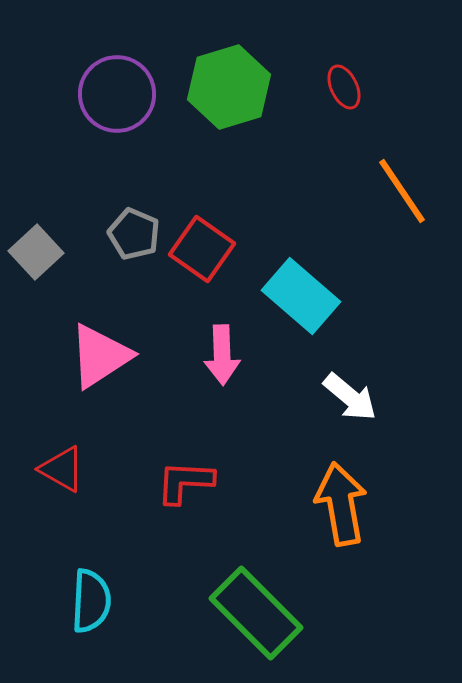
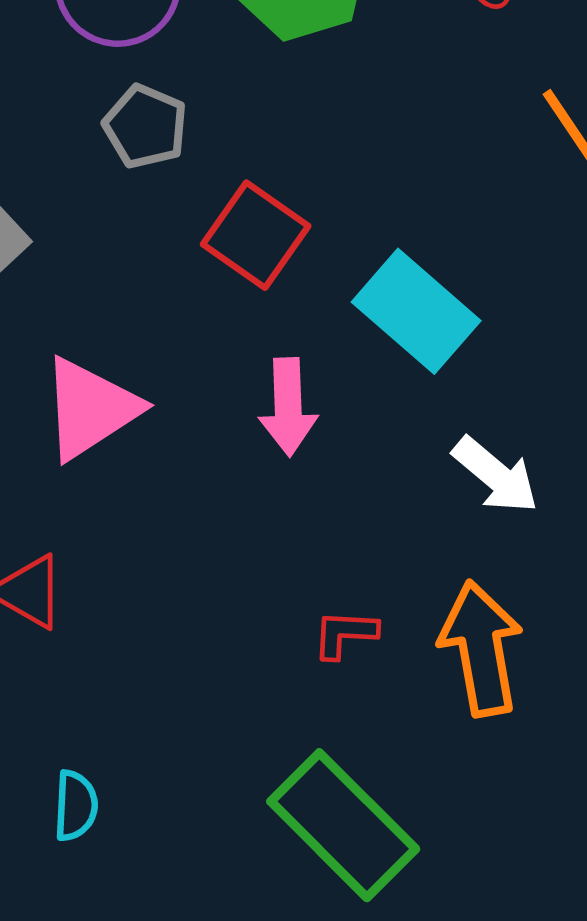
gray pentagon: (134, 234) -> (145, 126), moved
red L-shape: (185, 482) -> (345, 634), moved, size x0.7
cyan semicircle: (91, 601) -> (76, 806), size x0.7

